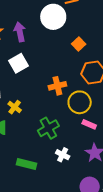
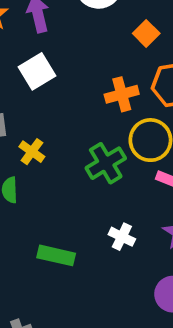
orange cross: (57, 86) -> (122, 94), moved
green cross: (48, 128) -> (106, 163), moved

